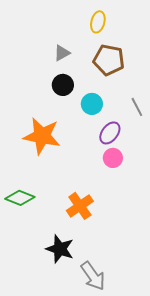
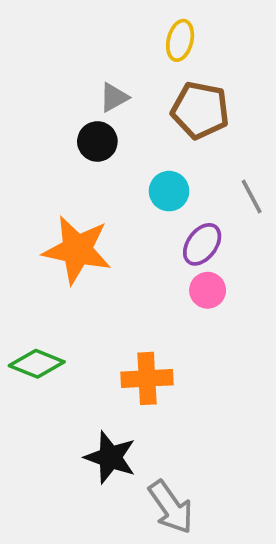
black circle: (63, 85) -> (97, 141), moved
orange cross: (80, 206) -> (147, 378), turned 32

